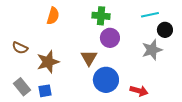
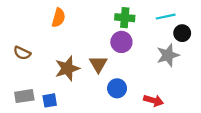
green cross: (101, 16) -> (125, 18), moved
brown star: (48, 62) -> (67, 68), moved
blue circle: (106, 80) -> (117, 88), size x0.7
gray rectangle: (22, 87) -> (24, 96), turned -60

